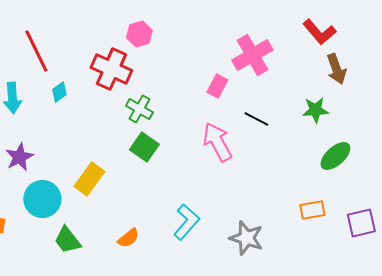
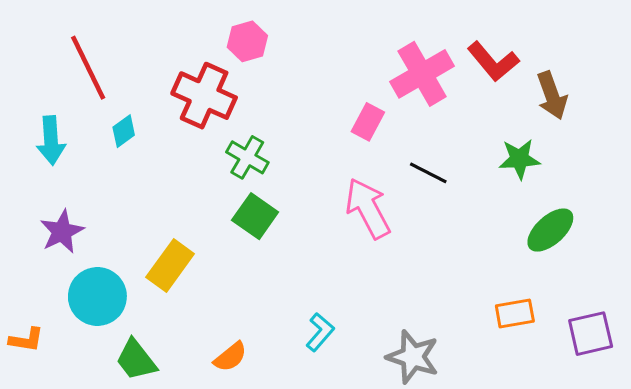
red L-shape: (319, 32) -> (493, 62), moved
cyan L-shape: (186, 222) -> (320, 332), size x0.7

